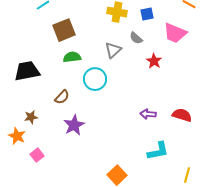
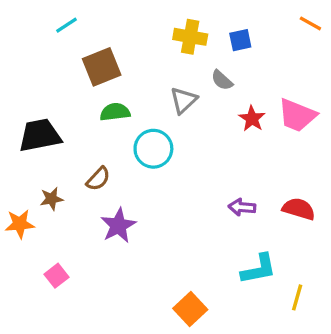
pink trapezoid: (175, 33) -> (297, 115), moved
brown star: (31, 117) -> (51, 199), moved
orange star: (17, 136) -> (20, 224), moved, turned -30
yellow line: (187, 175) -> (297, 297), moved

